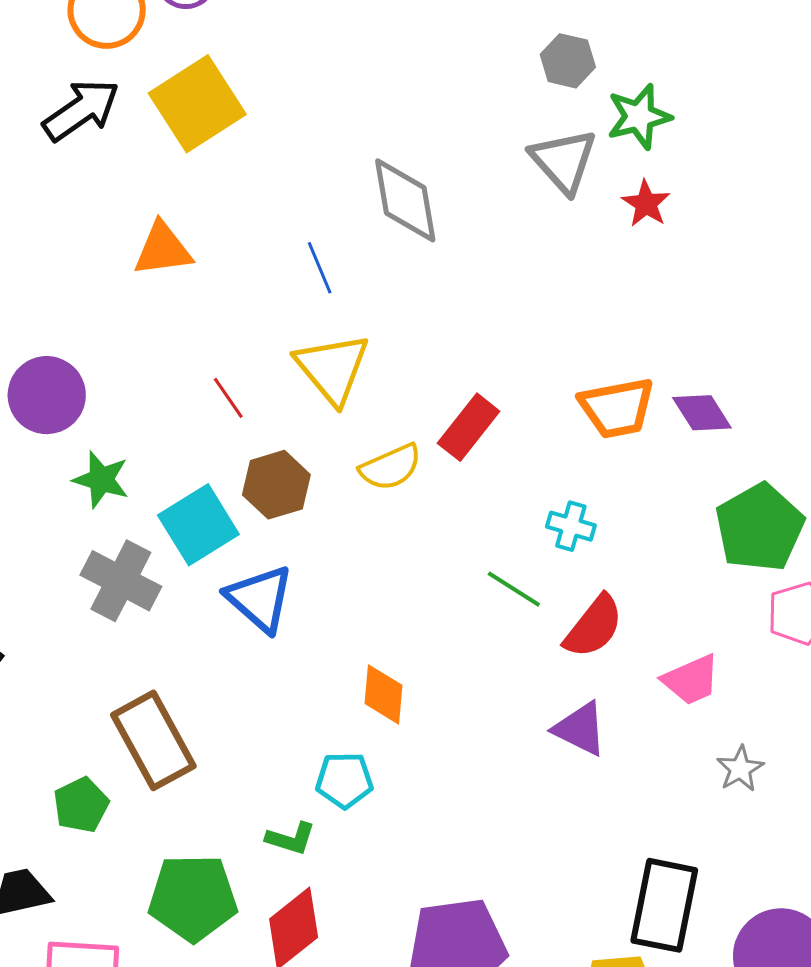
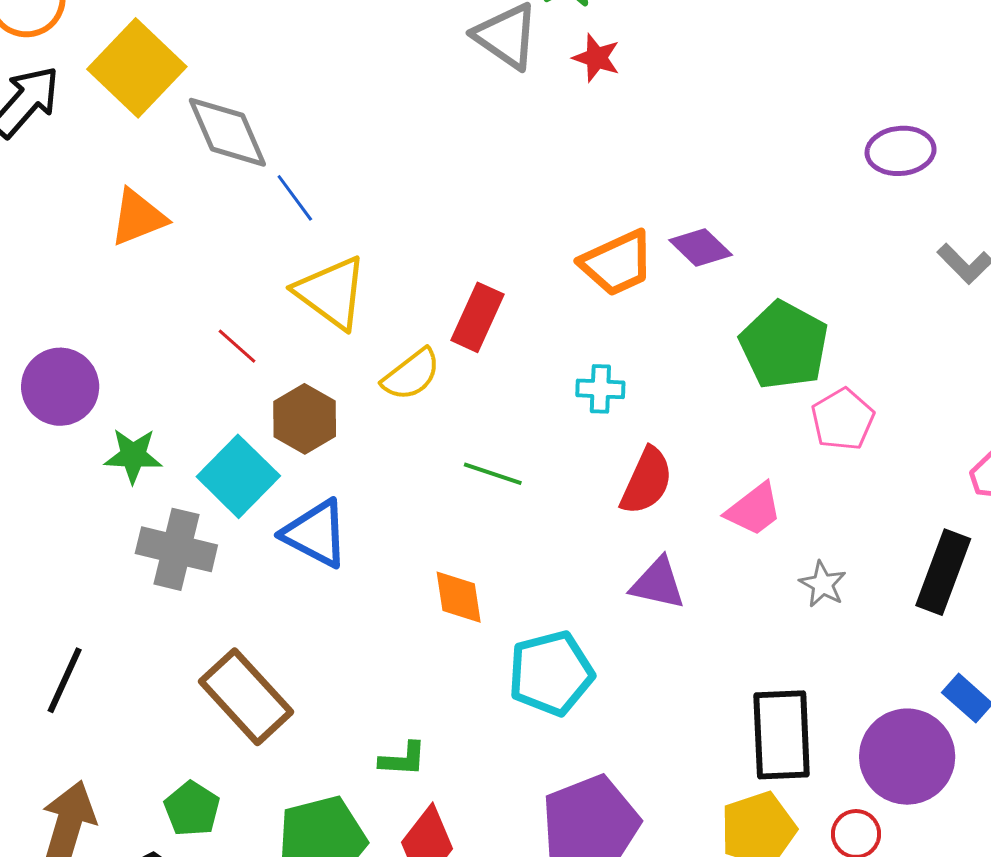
gray diamond: (405, 200) -> (227, 132), moved
green line: (514, 589) -> (493, 474), moved
cyan pentagon: (344, 780) -> (551, 673), moved, size x1.5
green pentagon: (81, 805) -> (192, 809), moved

